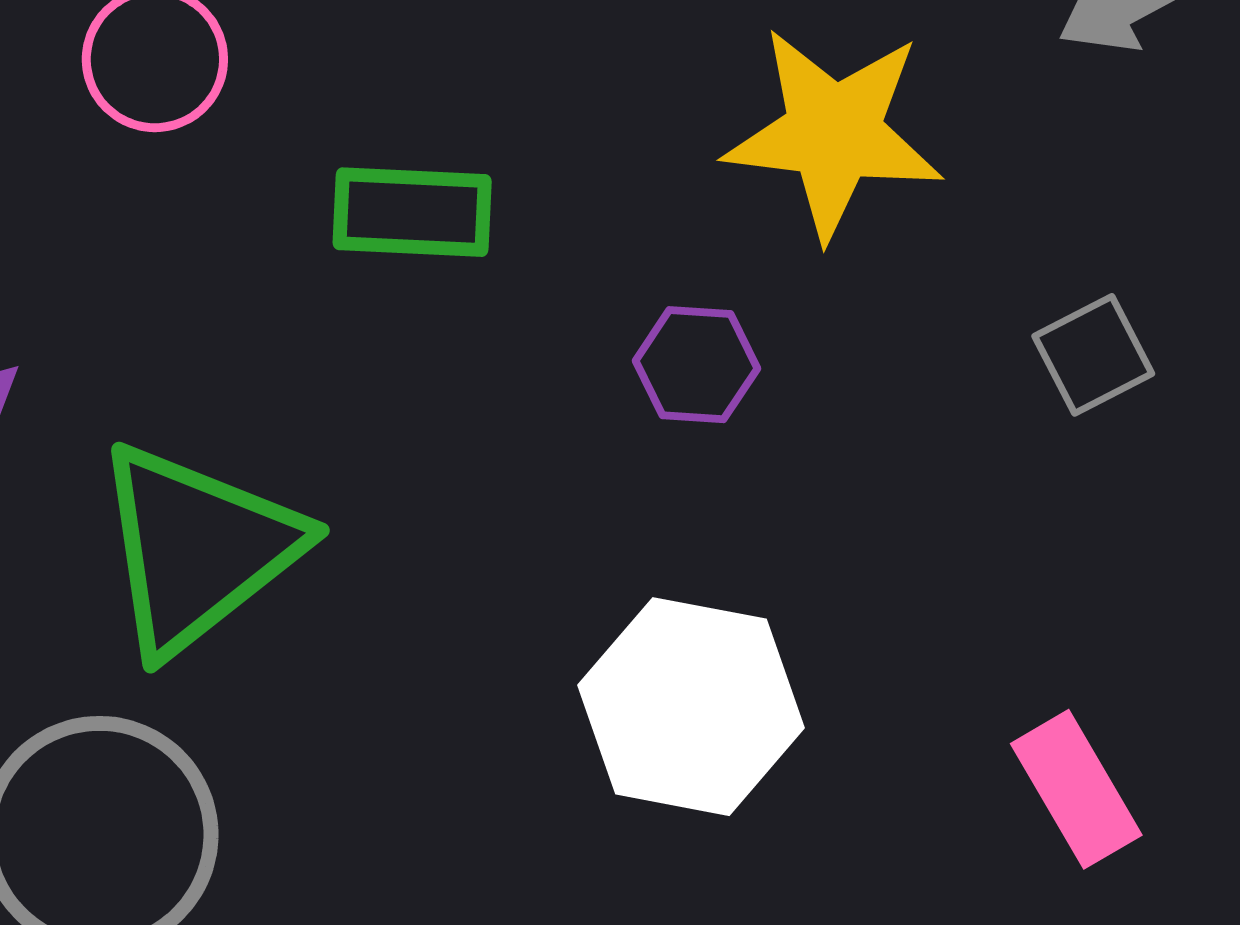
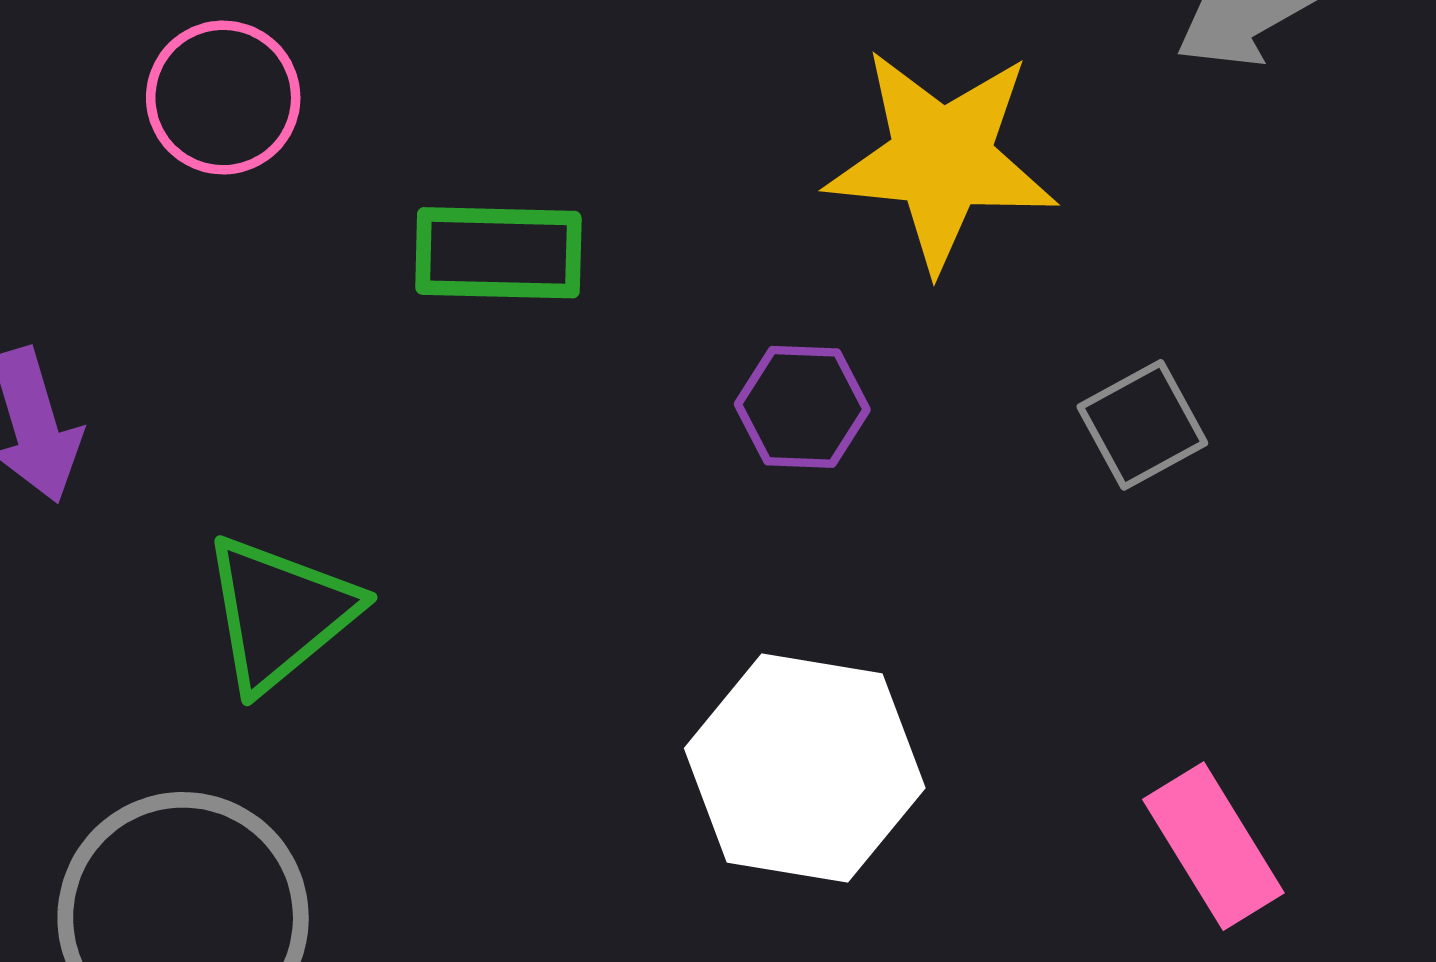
gray square: (1093, 355) -> (1142, 425), moved
green triangle: (197, 548) -> (280, 613), size x0.7

